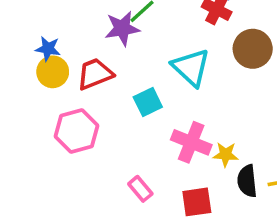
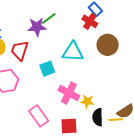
cyan triangle: (191, 67) -> (73, 52), turned -45
red trapezoid: (95, 74) -> (20, 50), turned -55
pink rectangle: (140, 189) -> (39, 116), size x1.5

